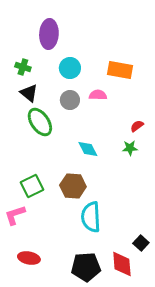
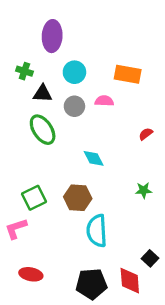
black triangle: (29, 93) -> (43, 93), moved, turned -36
green star: (130, 148) -> (144, 190), moved

